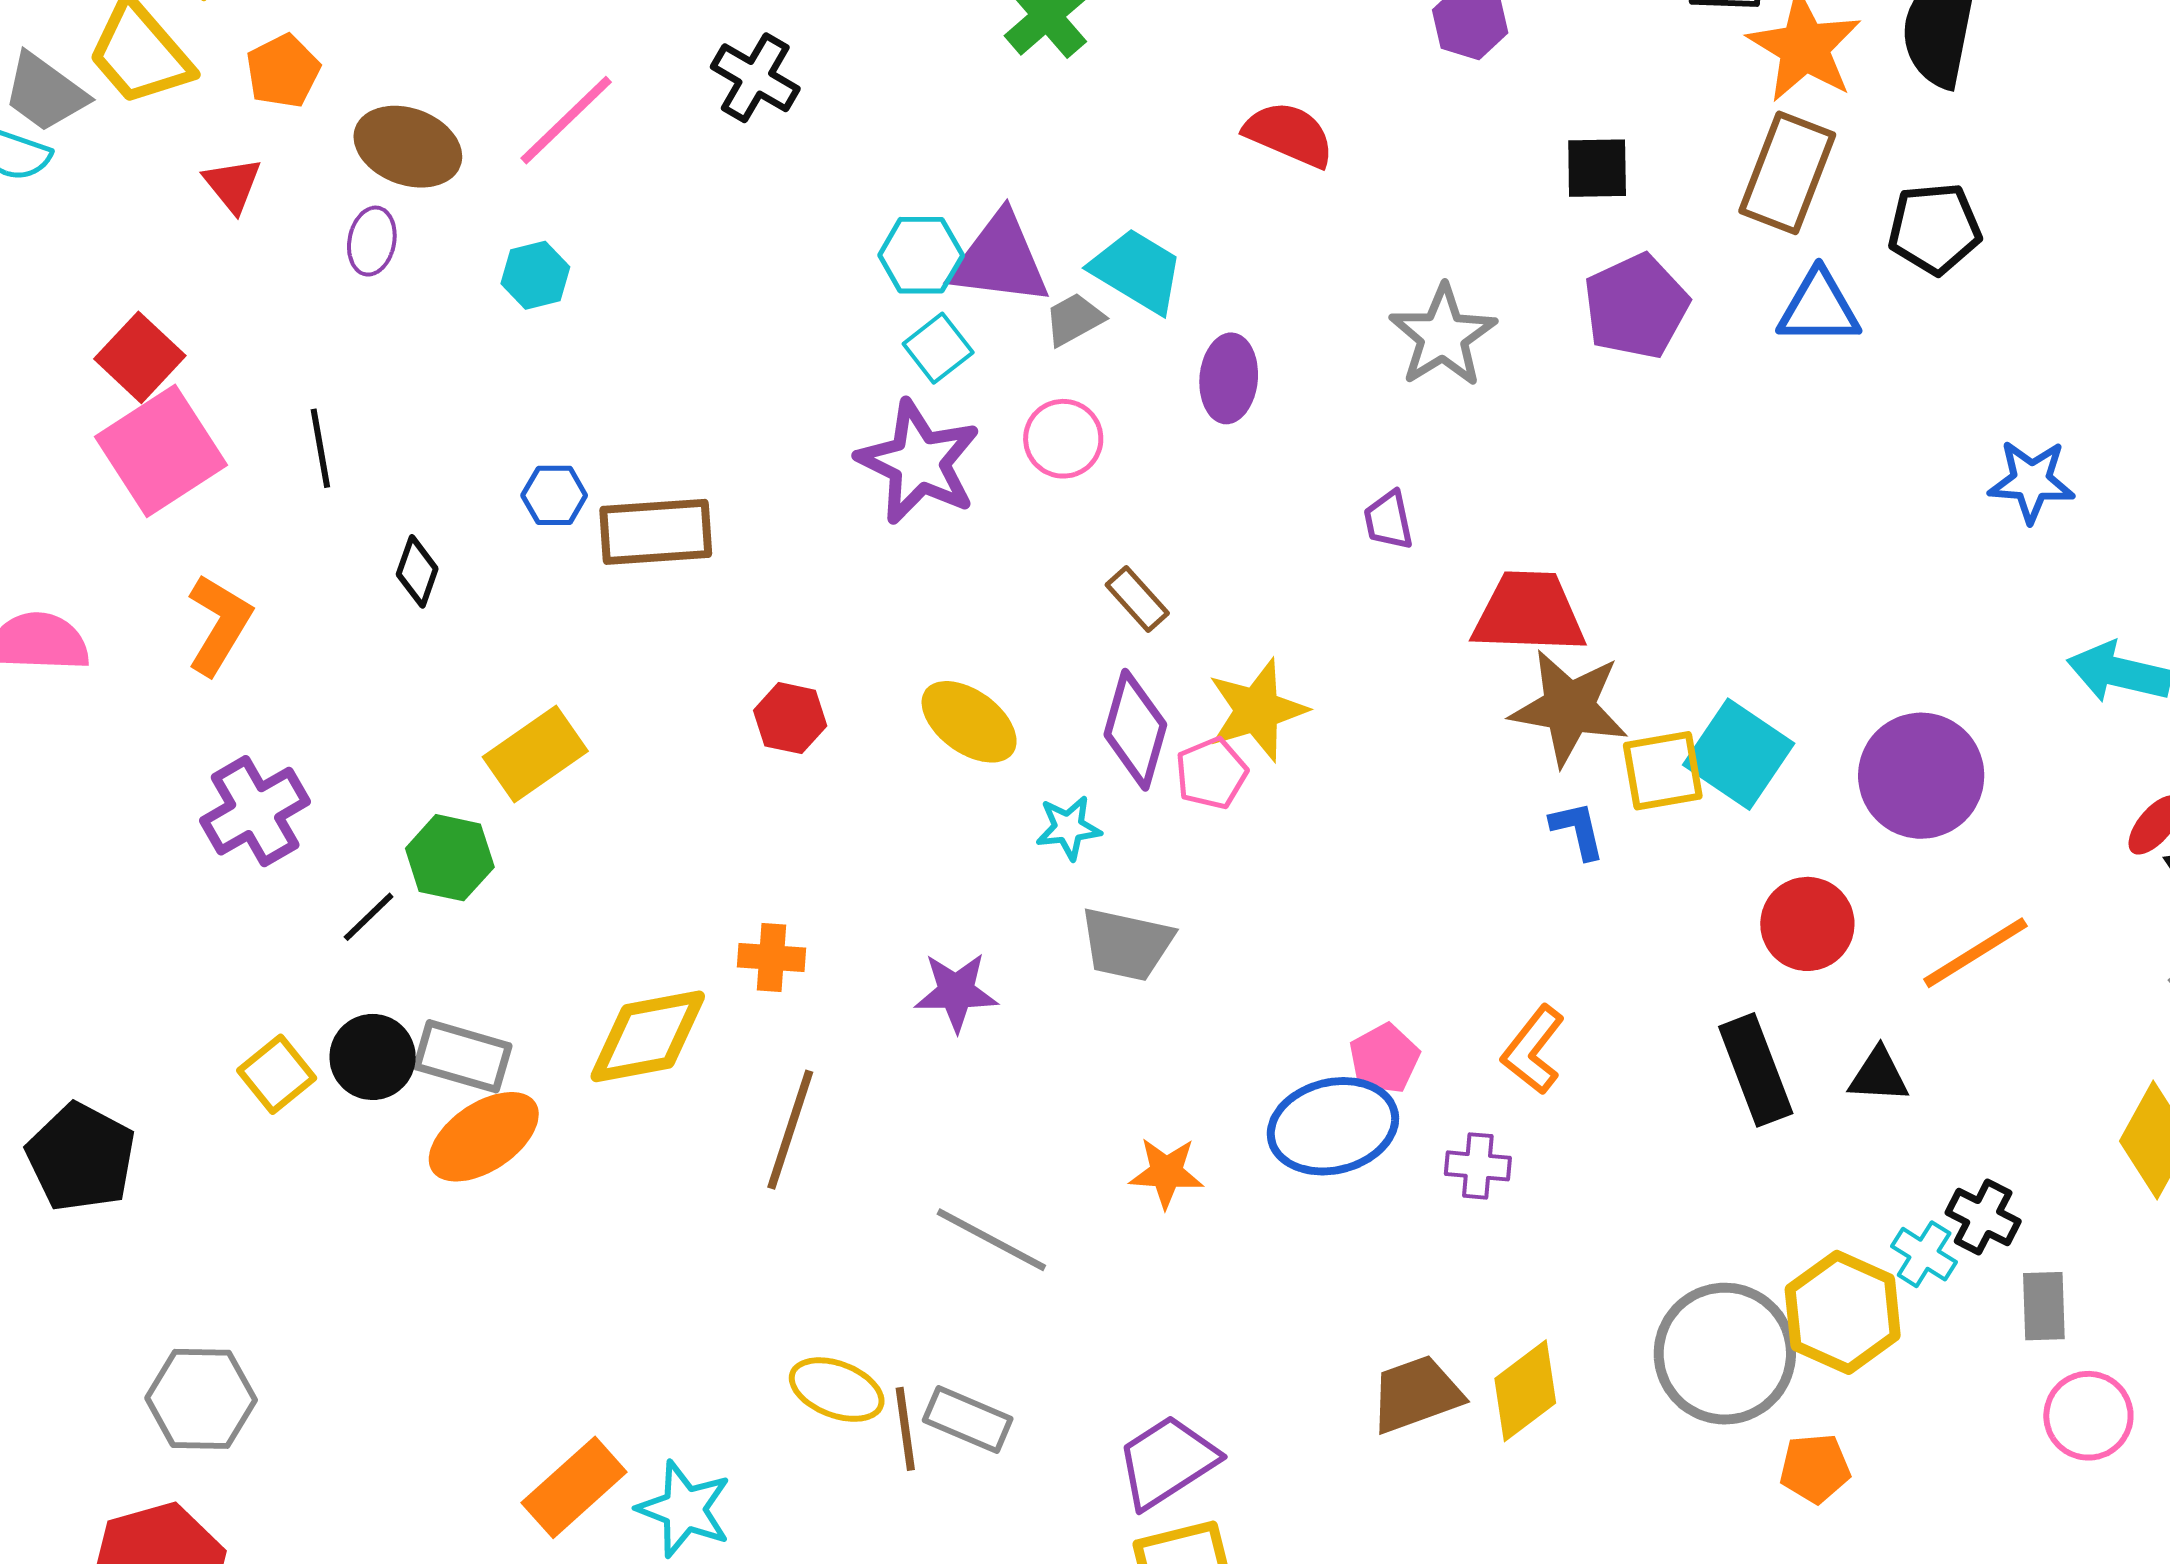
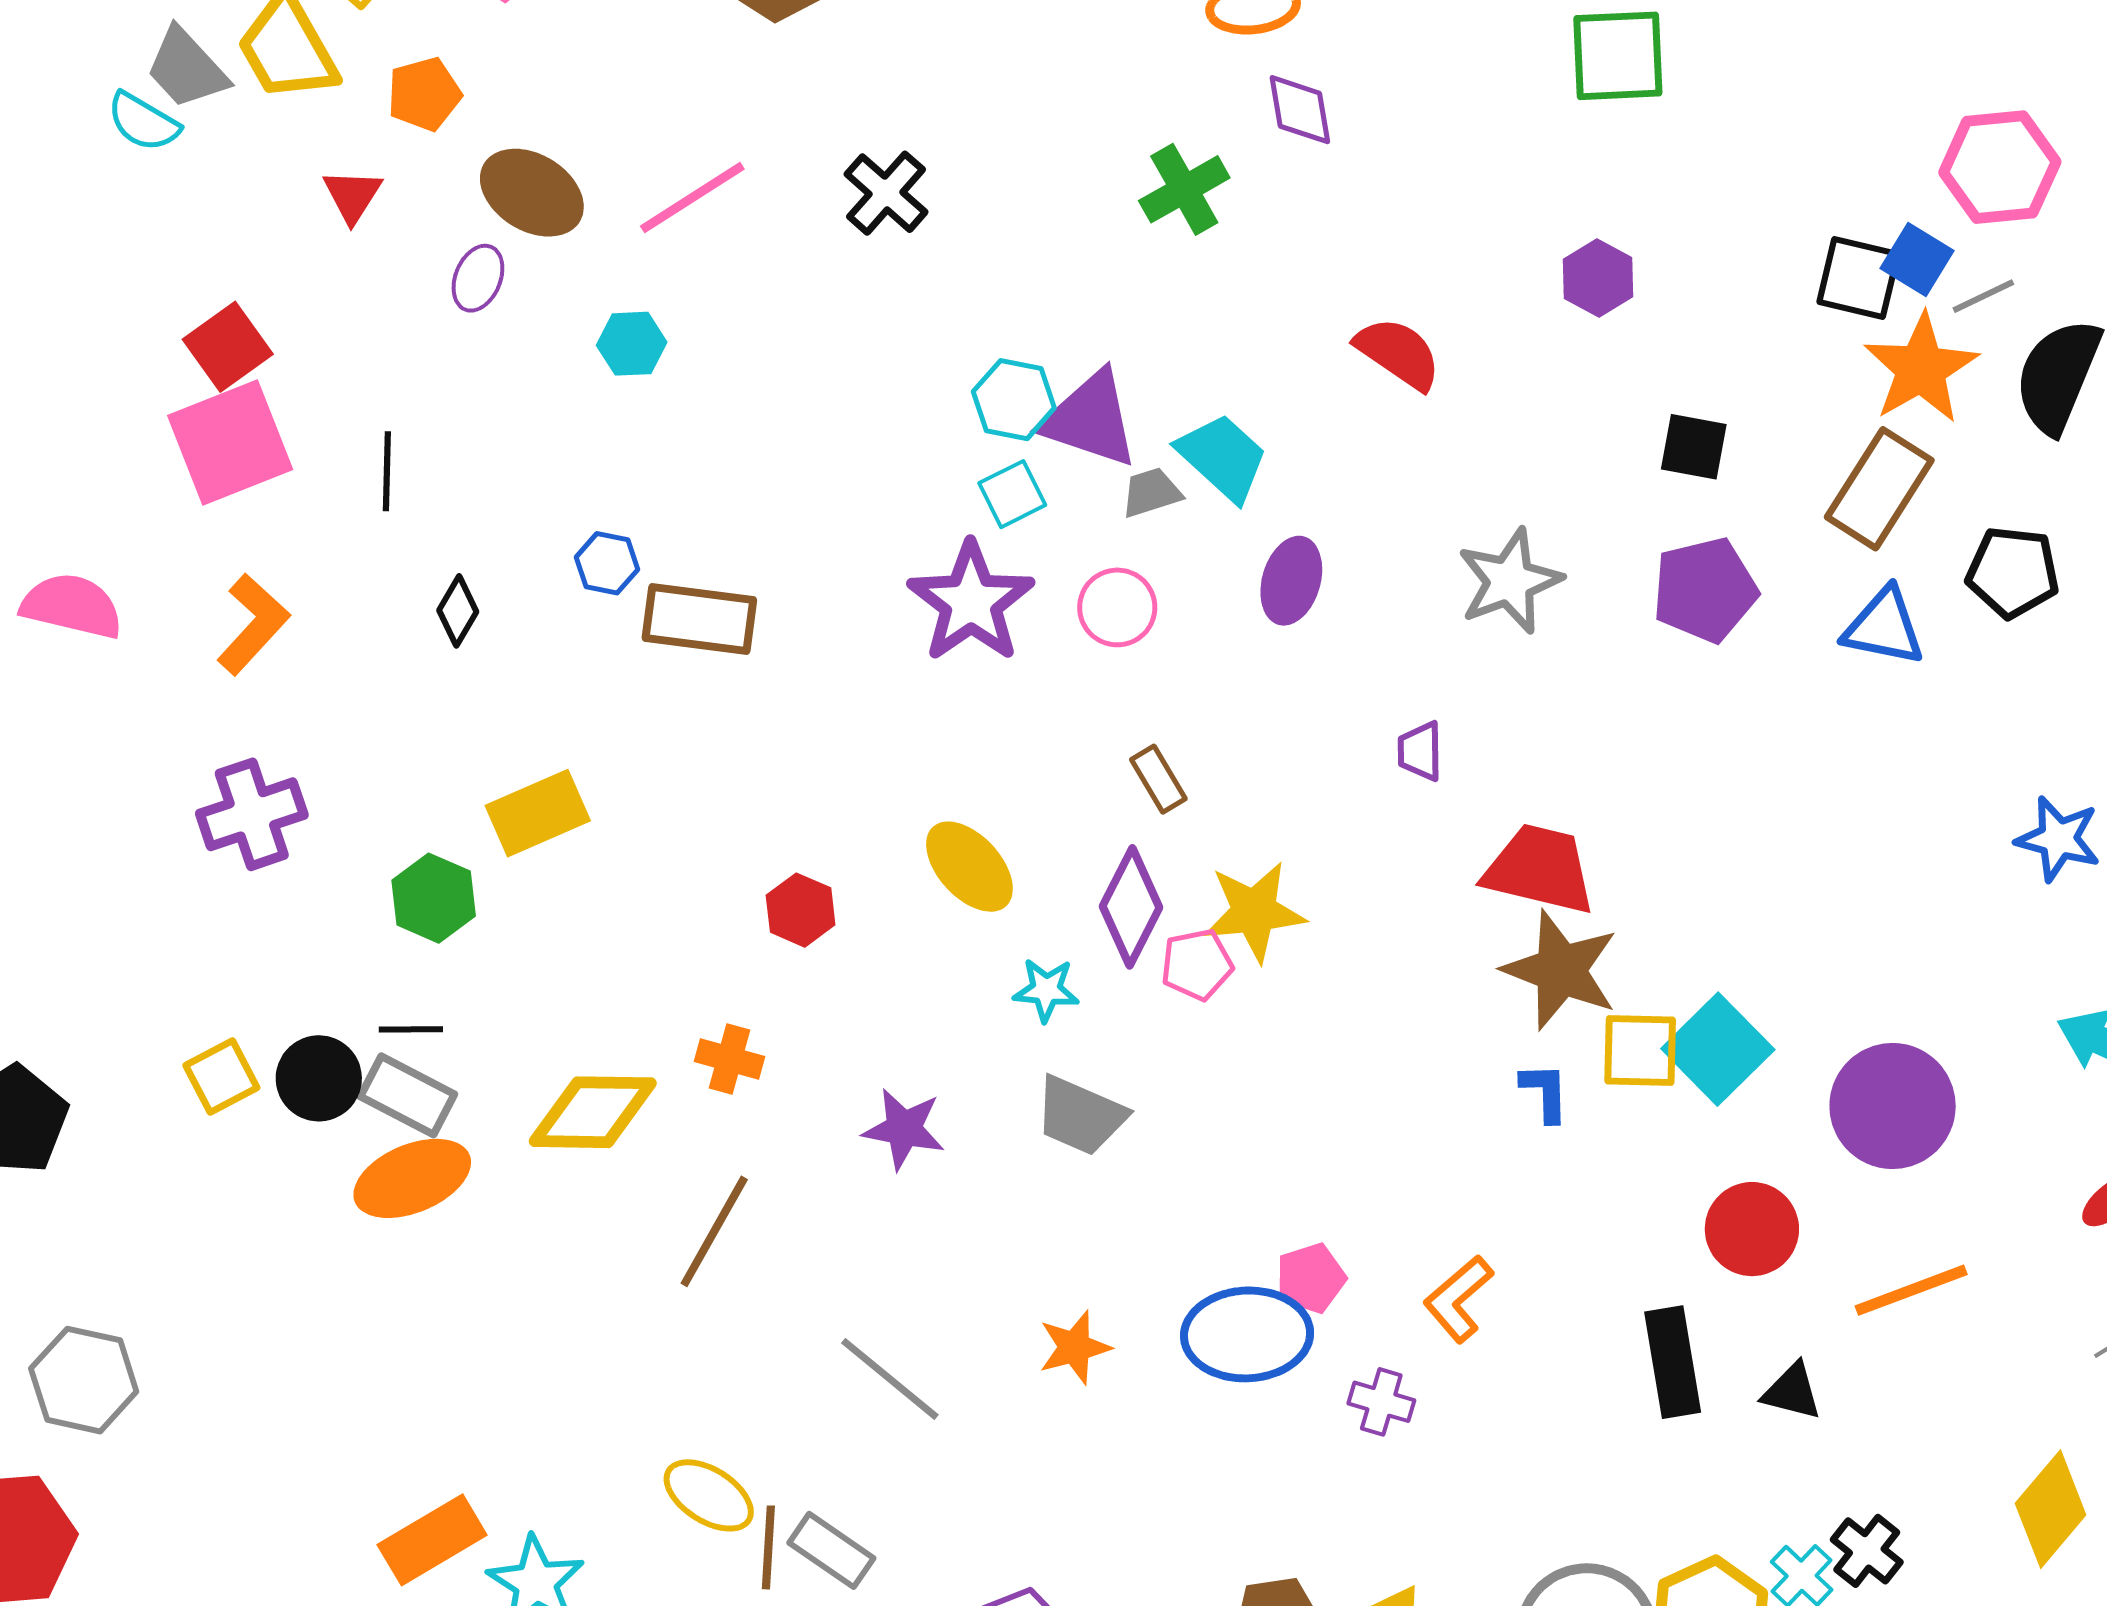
red hexagon: (790, 718) -> (801, 910), moved
black line: (369, 917) -> (411, 1029), moved, turned 32
orange star: (1166, 1173) -> (1075, 1347), turned -30

